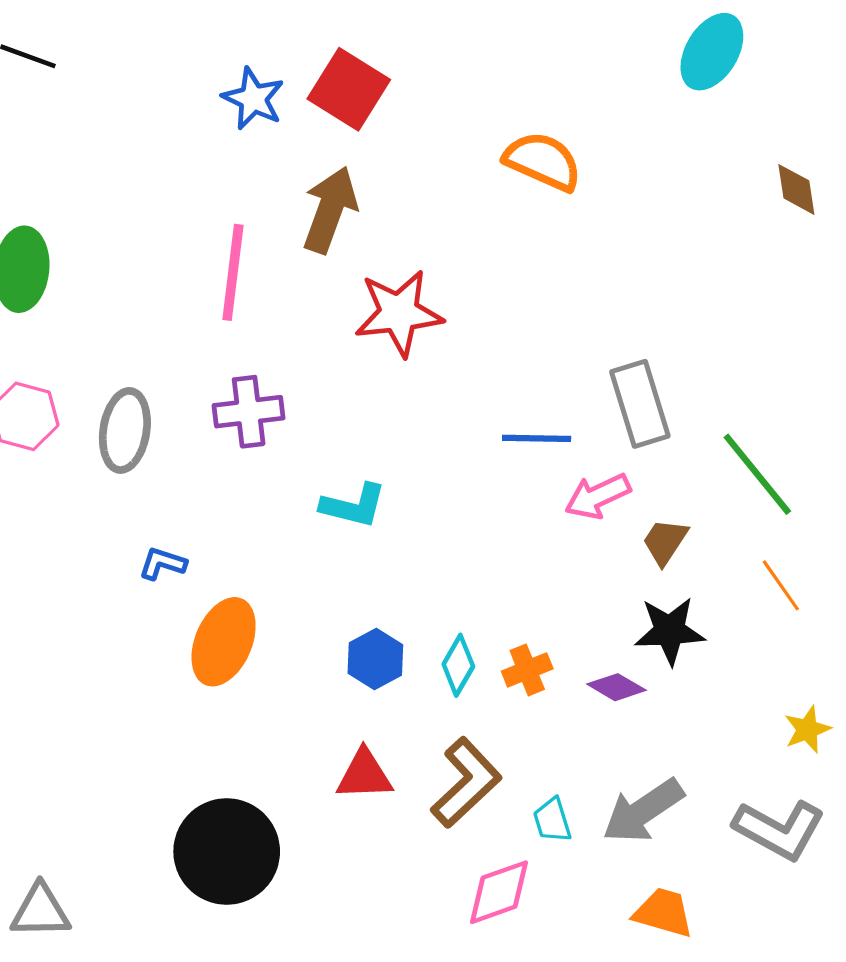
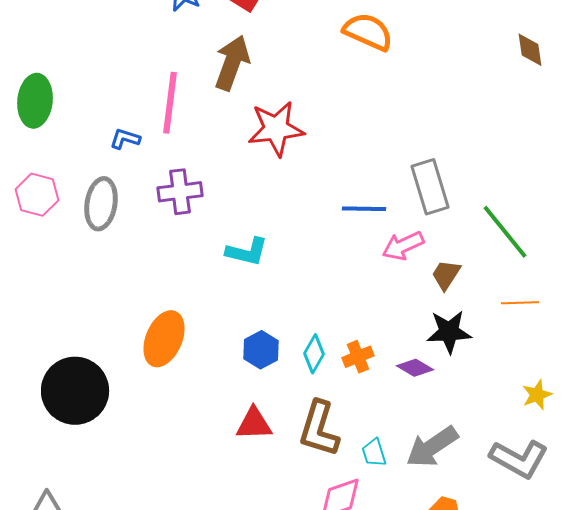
blue L-shape: (162, 564) -> (125, 139), moved
orange line: (781, 585) -> (520, 303), turned -57
brown L-shape: (466, 783) -> (319, 429), turned 150
black circle: (227, 852) -> (75, 391), moved

